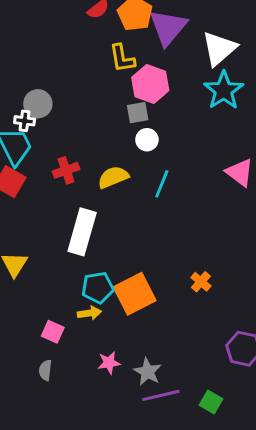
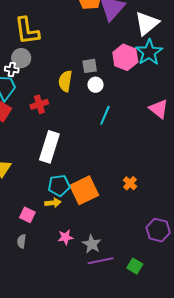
yellow L-shape: (122, 58) -> (27, 31), moved, size x1.4
pink hexagon: (150, 84) -> (125, 57), moved
yellow semicircle: (113, 177) -> (65, 81), moved, turned -60

